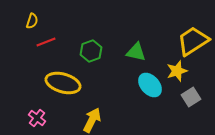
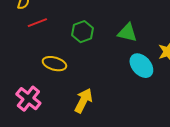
yellow ellipse: (63, 83) -> (54, 64), size x0.7
pink cross: (37, 118) -> (28, 99), size x1.4

